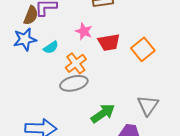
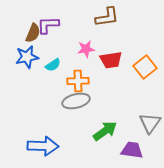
pink star: (84, 31) -> (86, 49), turned -30
orange cross: (76, 63) -> (78, 81), turned 35

